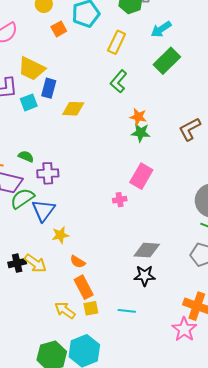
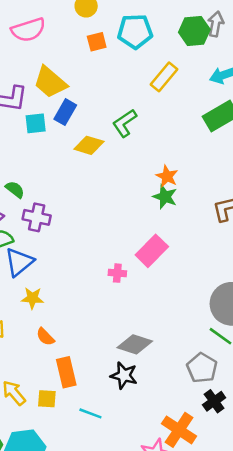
green L-shape: (119, 81) -> (125, 123), moved
orange rectangle: (84, 287) -> (66, 372), moved

